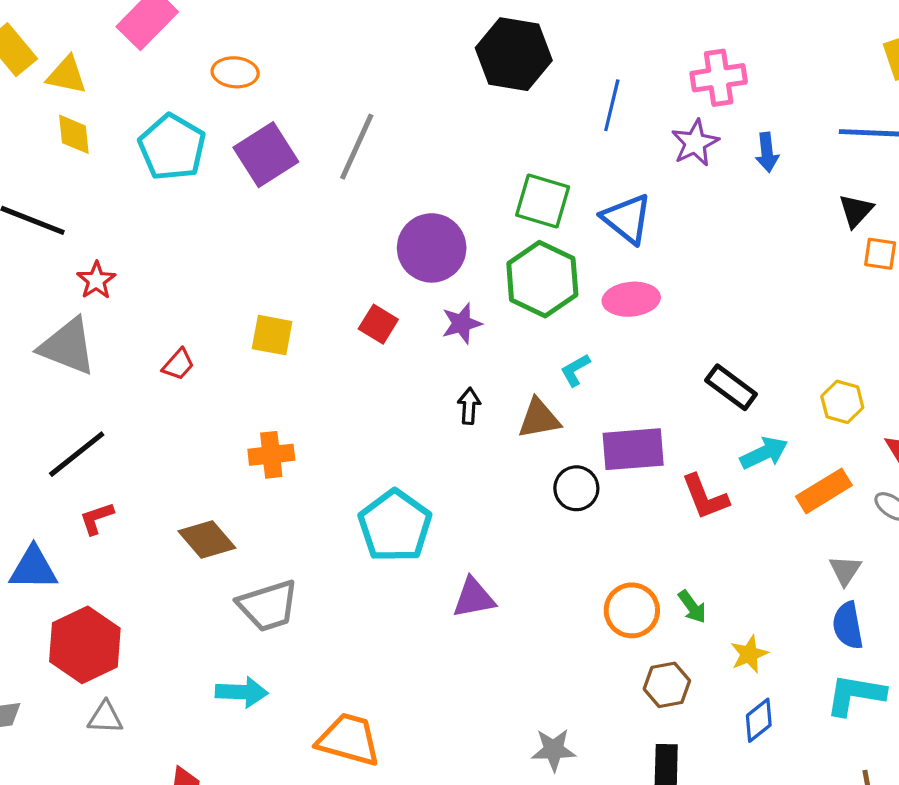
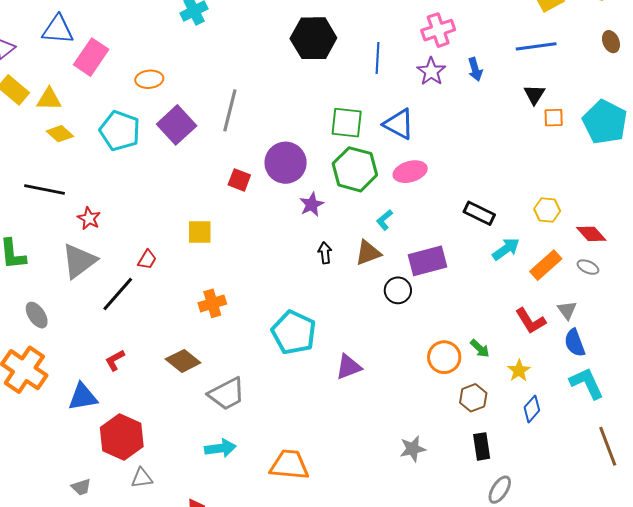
yellow diamond: (74, 134) -> (60, 134), turned -32
red square: (378, 324) -> (239, 180), moved
gray triangle: (68, 346) -> (79, 261), turned -48
black line: (77, 454) -> (118, 294), moved
red L-shape: (705, 497) -> (531, 321), moved
cyan L-shape: (855, 695) -> (587, 383), turned 66

